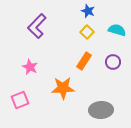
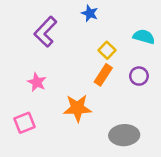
blue star: (88, 11) -> (90, 13), moved
yellow square: (87, 32) -> (107, 50), moved

